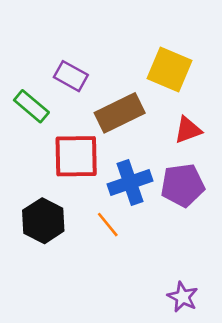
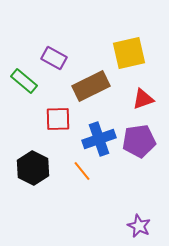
yellow square: (169, 69) -> (129, 53), turned -36
red square: (76, 156) -> (58, 119), size x0.7

